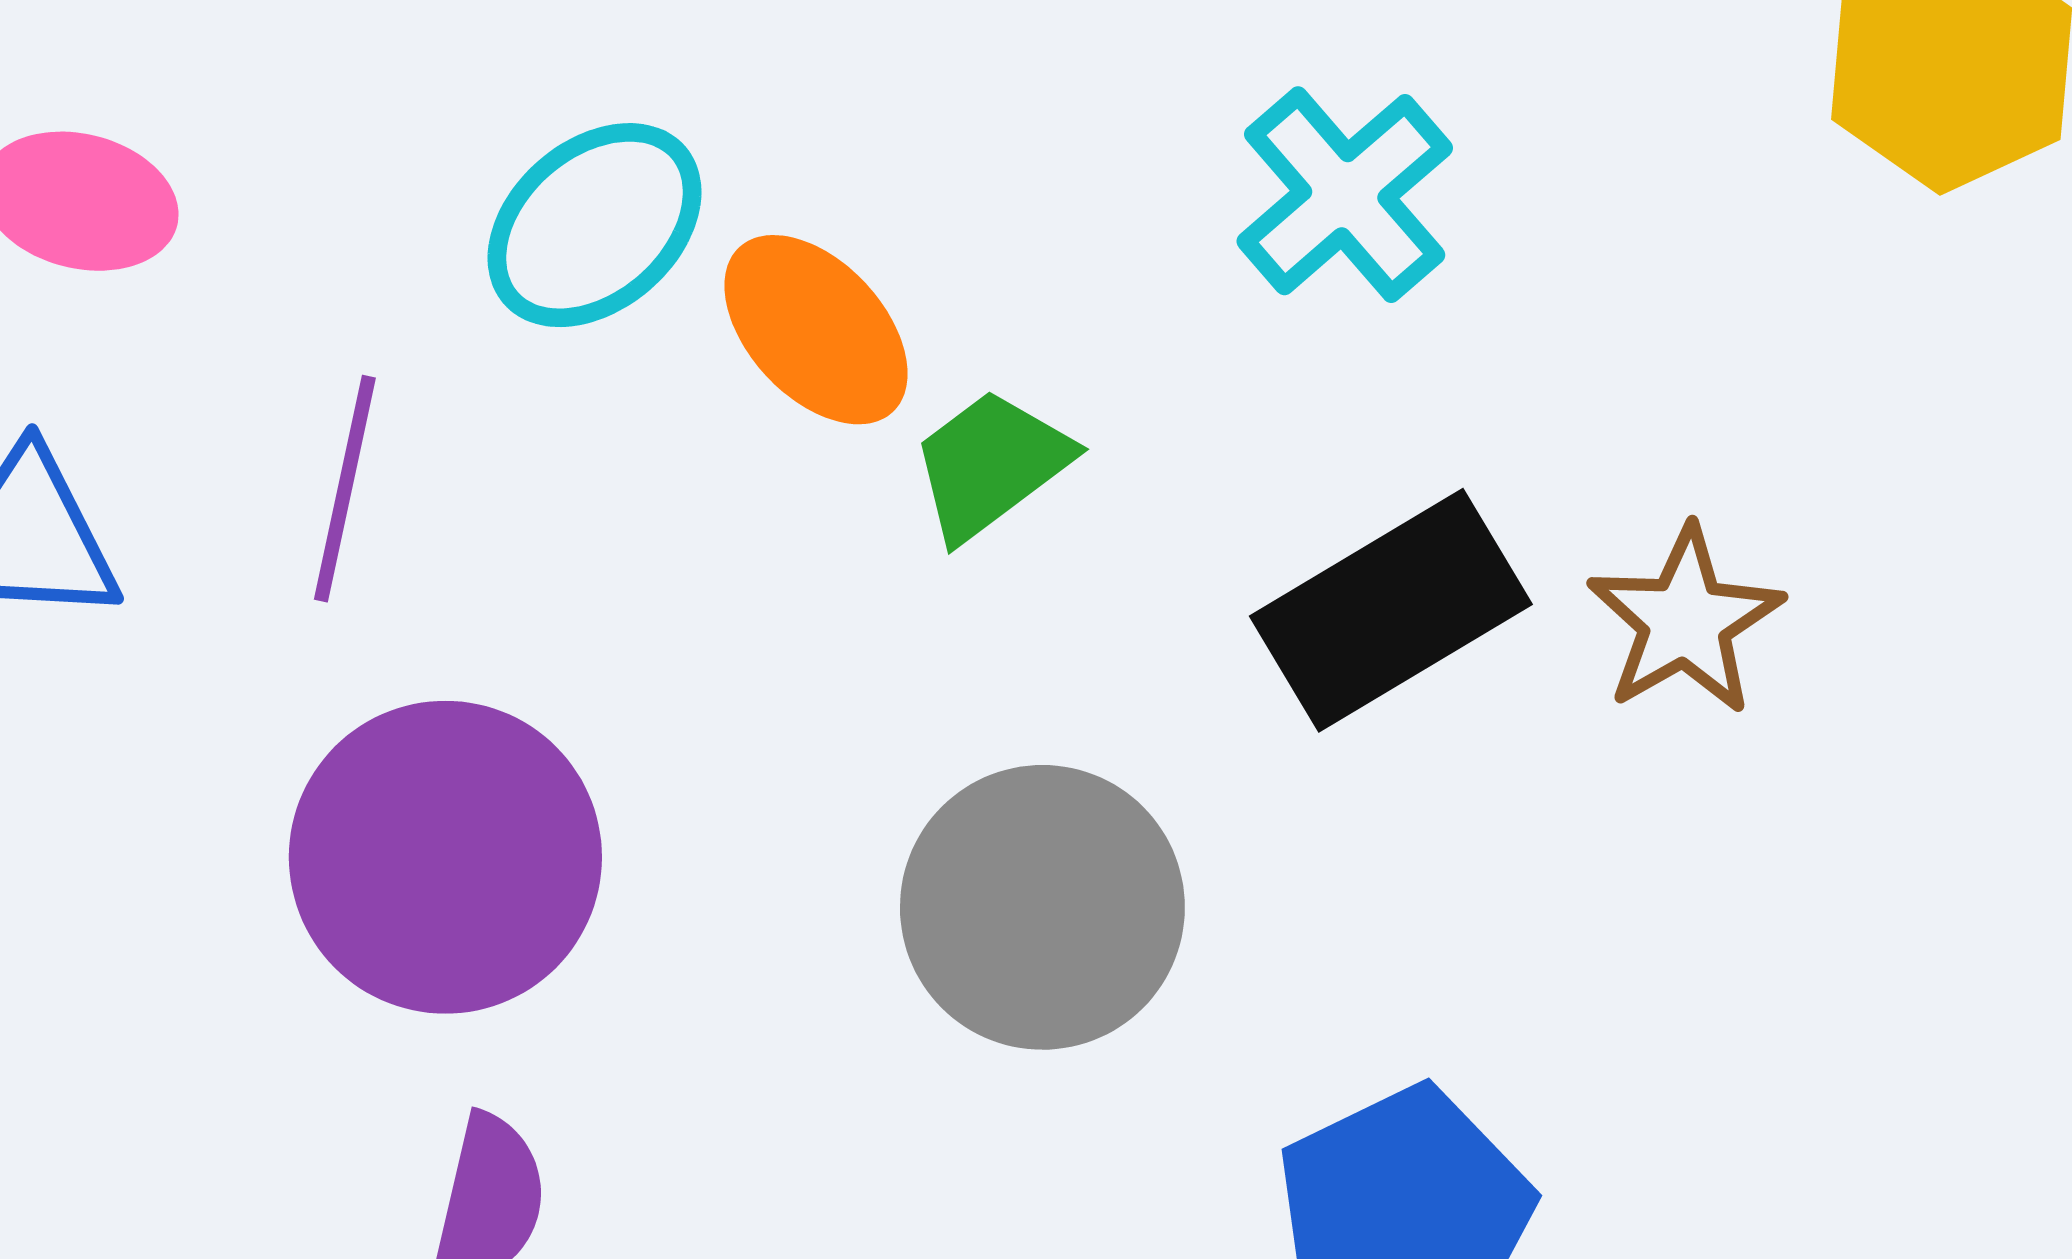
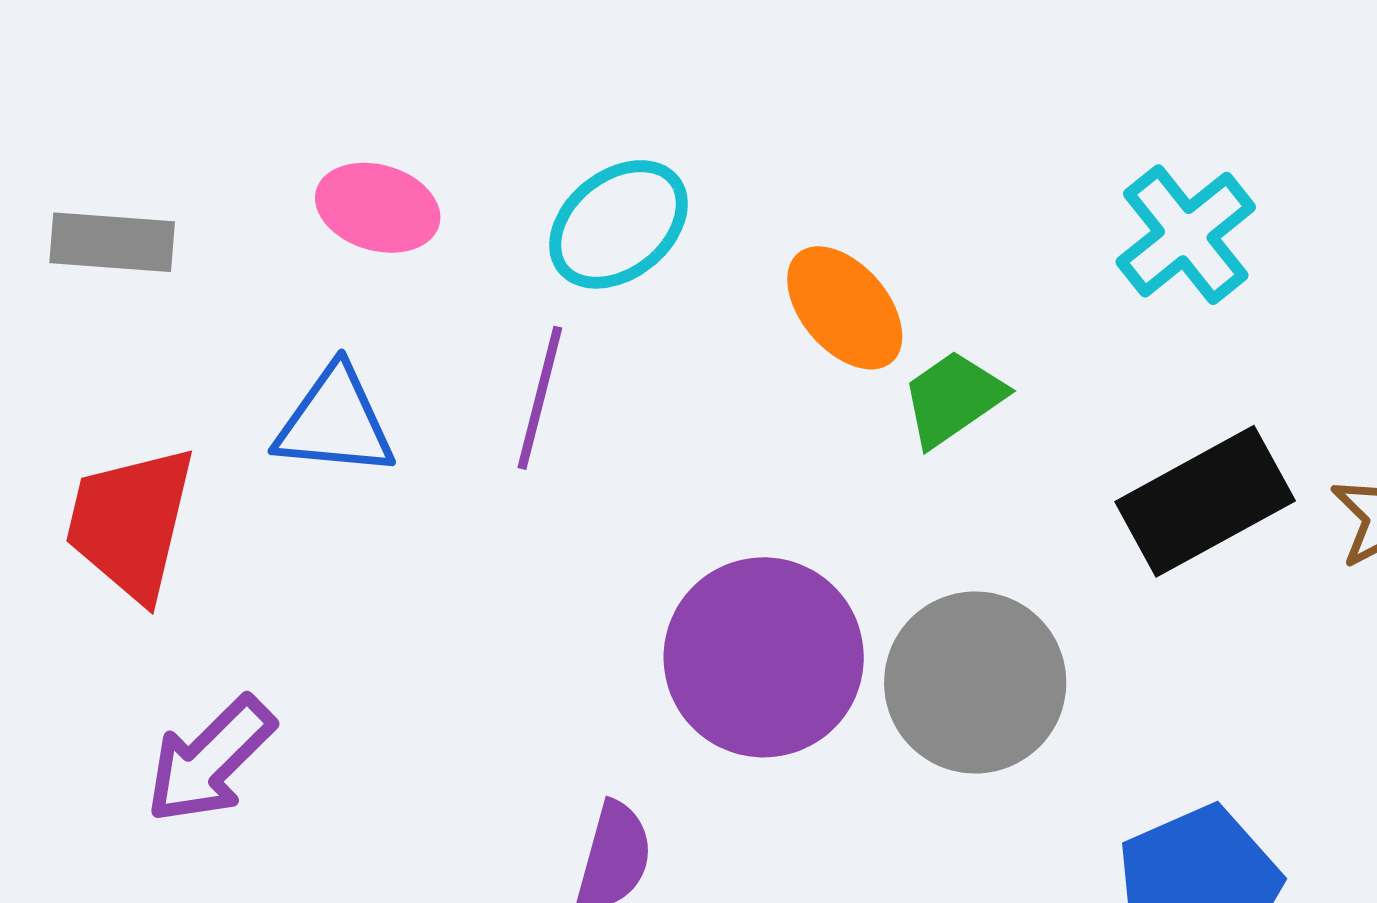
cyan ellipse: (594, 225) -> (618, 224), moved
purple circle: (445, 857) -> (764, 657), moved

